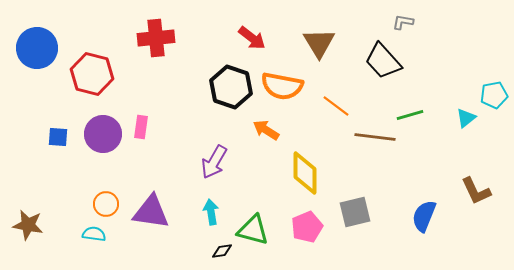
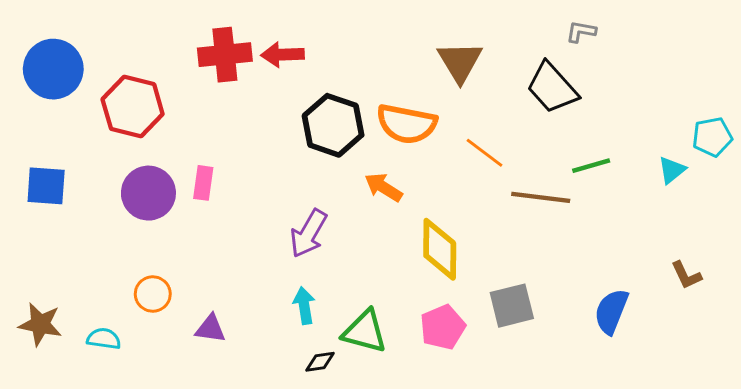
red arrow: (252, 38) -> (283, 55), moved, turned 140
blue square: (58, 137) -> (46, 186), moved, size x1.4
brown L-shape: (476, 191) -> (686, 275), size x0.7
purple triangle: (151, 212) -> (210, 329), moved, size x0.6
cyan semicircle: (94, 234) -> (104, 339), moved

